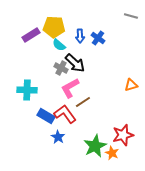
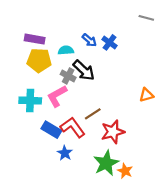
yellow pentagon: (54, 27) -> (39, 60), moved
purple rectangle: (31, 35) -> (35, 39), turned 42
blue arrow: (80, 36) -> (89, 40), turned -48
cyan semicircle: (59, 45) -> (66, 50), turned 136
pink L-shape: (70, 88) -> (57, 96), moved
red star: (123, 135) -> (113, 132), moved

